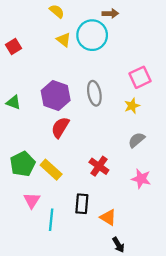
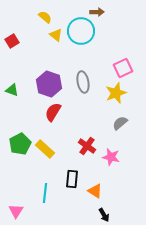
yellow semicircle: (57, 11) -> (45, 17), moved
yellow star: (132, 106) -> (116, 93), size x1.5
pink star: (141, 179) -> (111, 157), moved
pink triangle: (32, 200) -> (16, 211), moved

